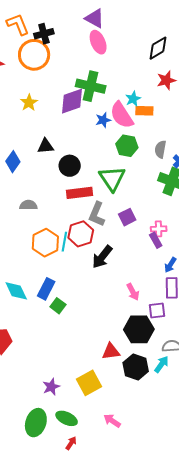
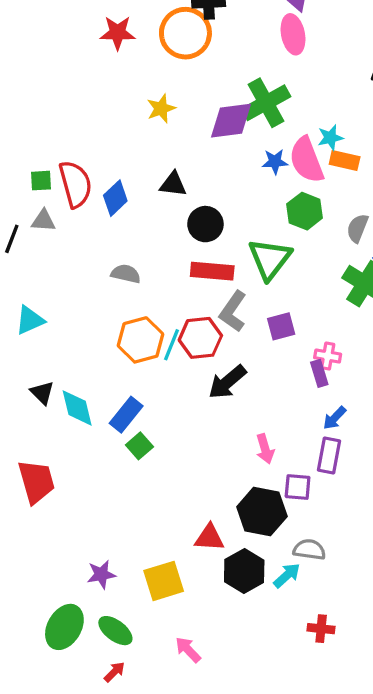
green cross: (91, 86) -> (266, 103), turned 36

